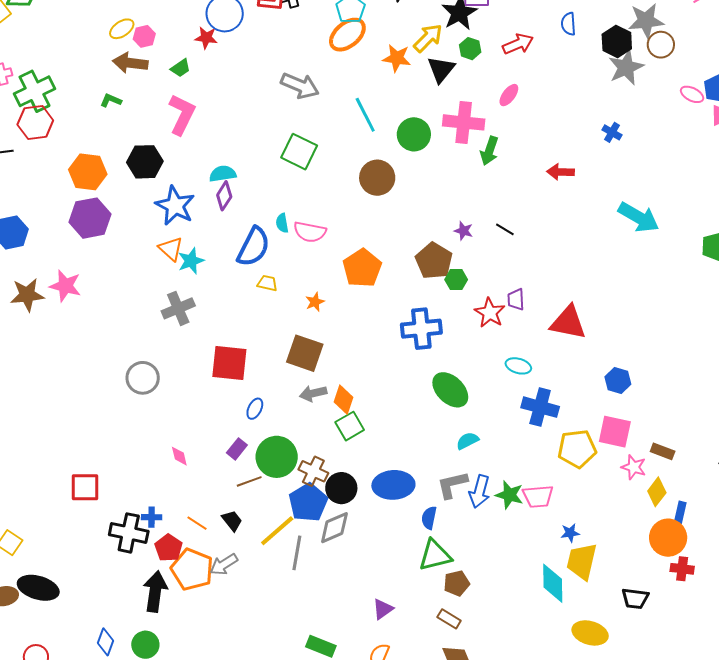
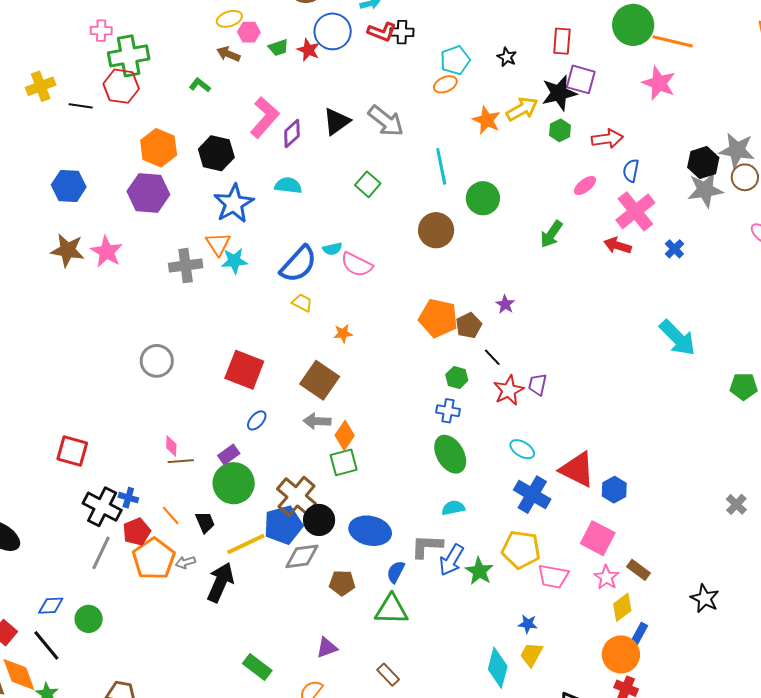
blue semicircle: (568, 24) -> (631, 171), moved
orange ellipse: (347, 35) -> (445, 84), size x0.6
brown arrow: (130, 63) -> (228, 54), size x0.7
green trapezoid: (181, 68) -> (278, 48), moved
black triangle: (441, 69) -> (337, 121), moved
pink cross: (464, 122) -> (635, 211), moved, turned 30
green square: (299, 152) -> (368, 184), size x0.7
red arrow: (561, 172) -> (617, 246), moved
purple diamond: (224, 196) -> (292, 134), moved
cyan semicircle: (282, 223) -> (332, 249), turned -108
black line: (505, 229) -> (492, 357), moved
brown pentagon: (434, 261) -> (469, 325), size x0.7
orange pentagon: (362, 268) -> (438, 318), moved, turned 30
green hexagon: (456, 280) -> (457, 377), moved
gray cross: (178, 308) -> (186, 266), moved
red triangle: (568, 323) -> (577, 469), moved
blue cross: (421, 329) -> (448, 411), moved, size x0.6
yellow pentagon: (577, 449) -> (521, 550), moved
green circle: (277, 457) -> (234, 483), moved
brown cross: (313, 471) -> (297, 496), size x1.4
brown line: (249, 481) -> (181, 461), moved
pink trapezoid: (538, 496) -> (553, 576), moved
gray line: (297, 553) -> (101, 553), moved
yellow trapezoid: (582, 561) -> (531, 654), size x0.7
gray arrow: (224, 564) -> (185, 562), size x0.7
brown pentagon: (457, 583) -> (342, 583), moved
black arrow: (155, 591) -> (220, 582), moved
blue diamond: (105, 642) -> (51, 606), turned 52

